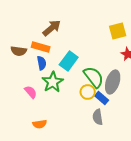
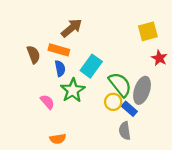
brown semicircle: (19, 51) -> (33, 55), turned -119

